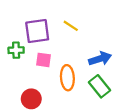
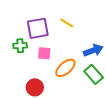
orange ellipse: (67, 78) -> (65, 68), turned 55

